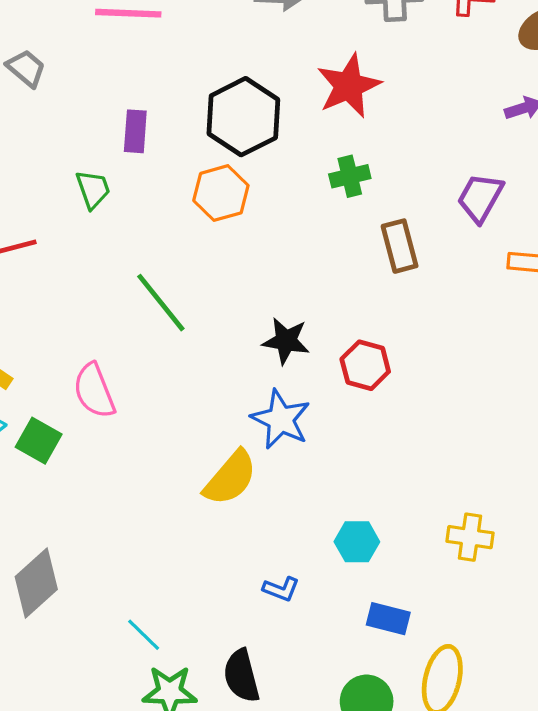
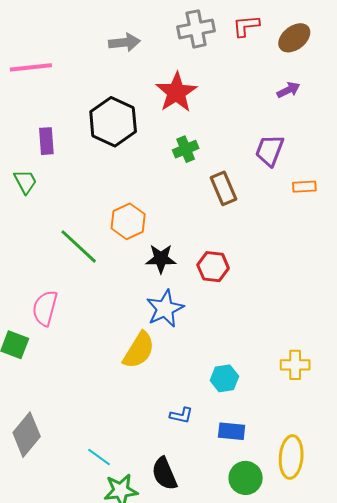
orange hexagon: (221, 193) -> (128, 221), moved
pink semicircle: (94, 391) -> (45, 308), turned 45
blue star: (281, 419) -> (165, 309), turned 30
blue rectangle: (388, 619) -> (232, 431), moved

